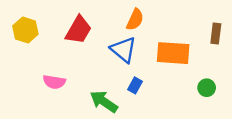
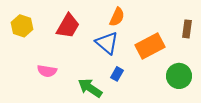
orange rectangle: (173, 53) -> (150, 46), turned -32
green circle: (207, 88) -> (179, 76), size x1.6

